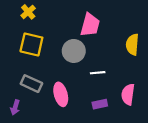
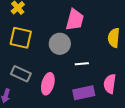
pink ellipse: (61, 94) -> (48, 84), turned 30
purple rectangle: (100, 104) -> (84, 93), size x1.5

